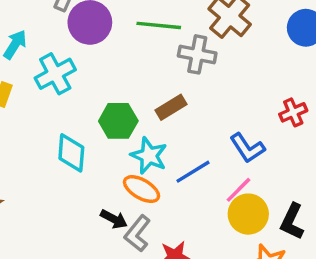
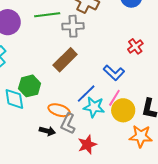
brown rectangle: (171, 107) -> (65, 60), size x1.4
green hexagon: (118, 121) -> (30, 86), moved
cyan star: (149, 156) -> (94, 107), moved
gray L-shape: (137, 233) -> (68, 124), moved

